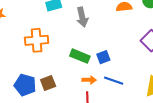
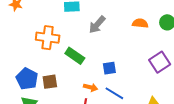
gray arrow: (82, 17) -> (97, 25), turned 42
green rectangle: (80, 56) -> (75, 56), moved

